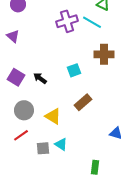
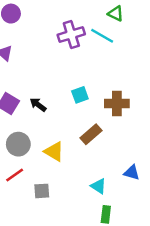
brown cross: (104, 54) -> (117, 103), moved
cyan triangle: (61, 144) -> (98, 186), moved

